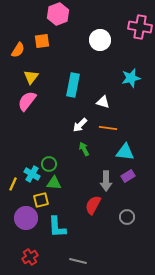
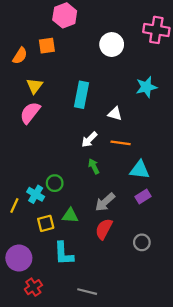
gray arrow: (106, 181) -> (105, 202), moved, turned 48
green triangle: (54, 183) -> (70, 216), moved
purple circle: (26, 218) -> (19, 258), moved

